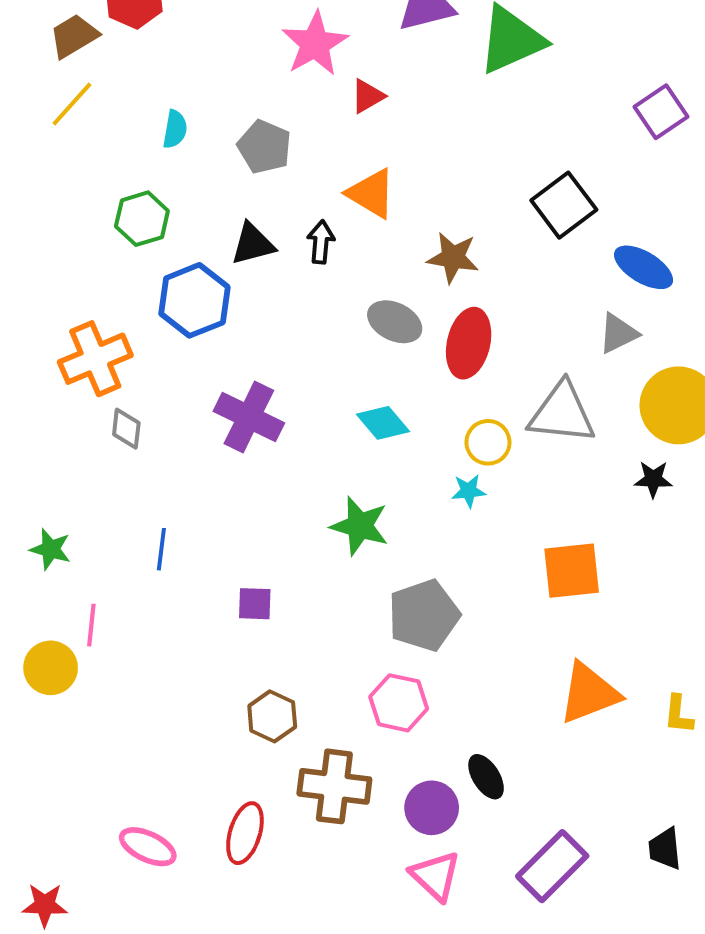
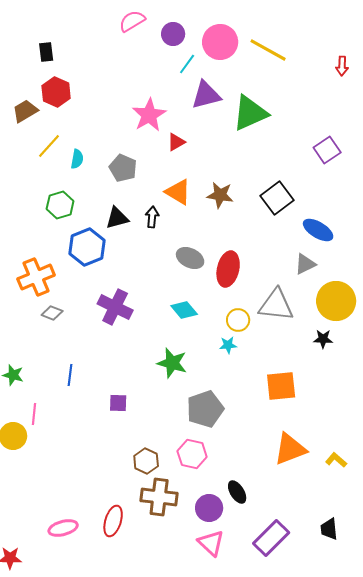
yellow line: (72, 104) -> (49, 146), moved
brown star: (453, 258) -> (220, 195), moved
gray diamond: (126, 429) -> (52, 313), turned -75
yellow L-shape: (679, 714) -> (336, 460), turned 125
brown hexagon: (272, 716) -> (146, 461), moved
pink ellipse: (148, 847) -> (63, 528), turned -40

